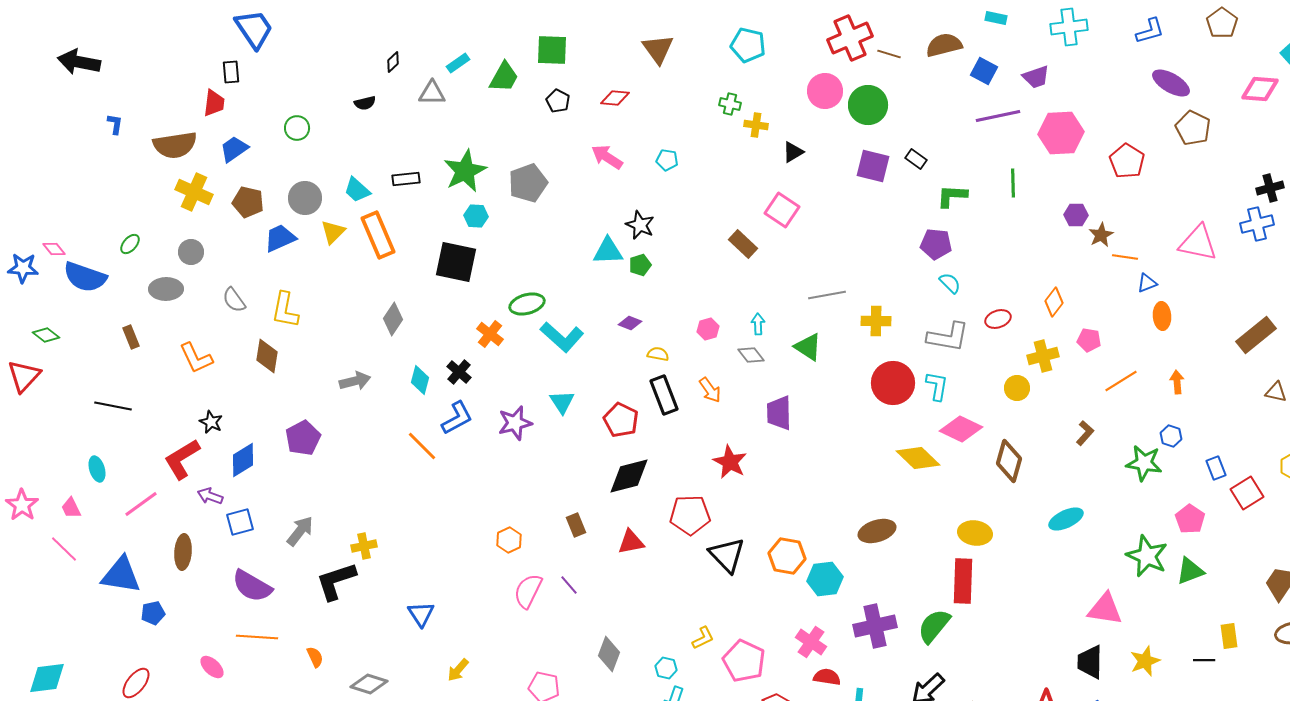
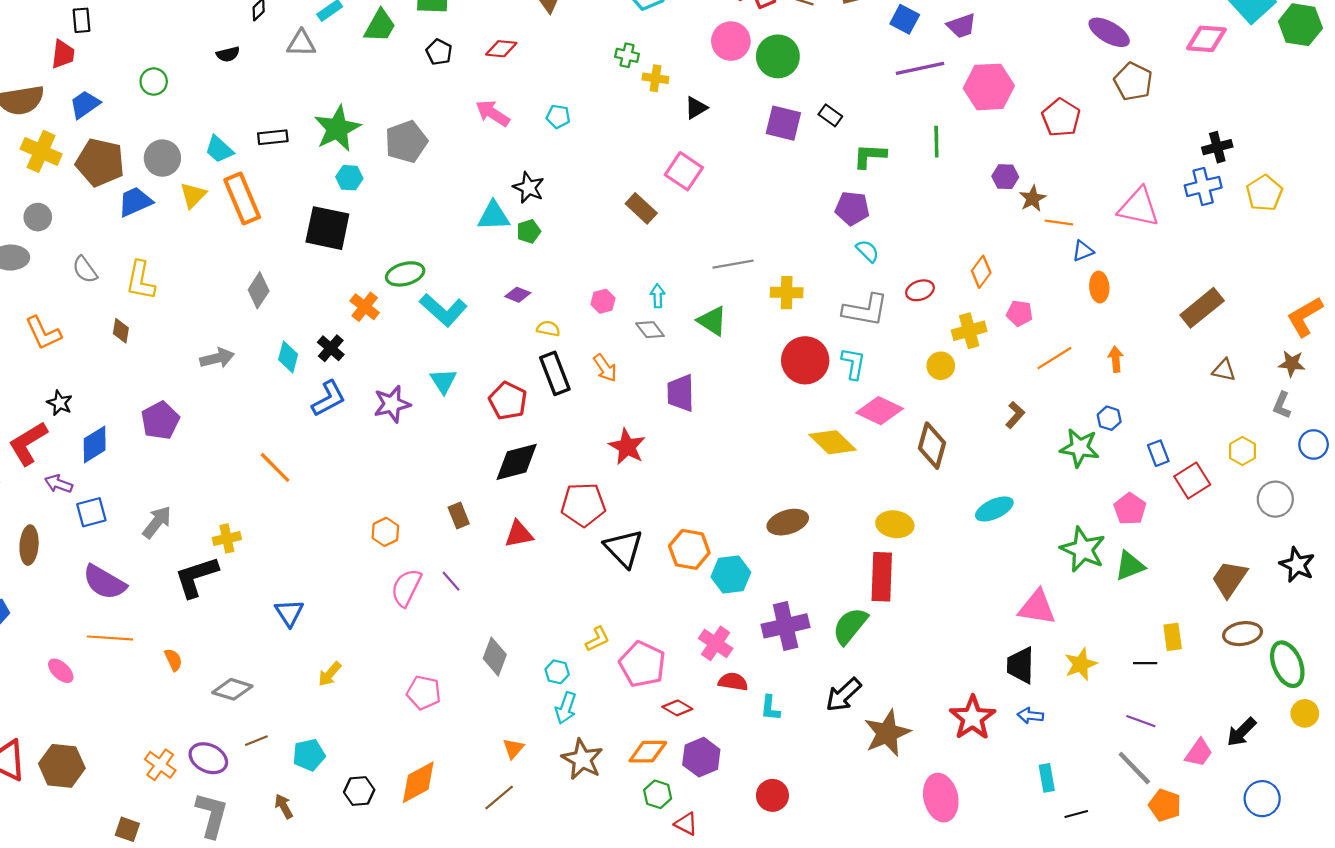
brown pentagon: (248, 202) -> (100, 162), size x1.4
brown diamond: (267, 356) -> (121, 331), size x0.7
orange line: (422, 446) -> (275, 467), moved

